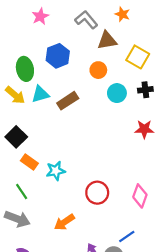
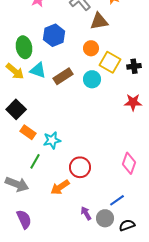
yellow square: (138, 57) -> (110, 62), moved
cyan circle: (117, 93) -> (92, 79), moved
cyan triangle: (40, 94) -> (38, 70), turned 36
green line: (22, 192) -> (35, 161), moved, turned 63
red circle: (97, 193) -> (80, 167), moved

